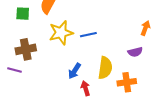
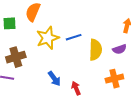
yellow semicircle: (105, 68) -> (95, 50), moved
blue arrow: (75, 71) -> (54, 79), moved, turned -63

